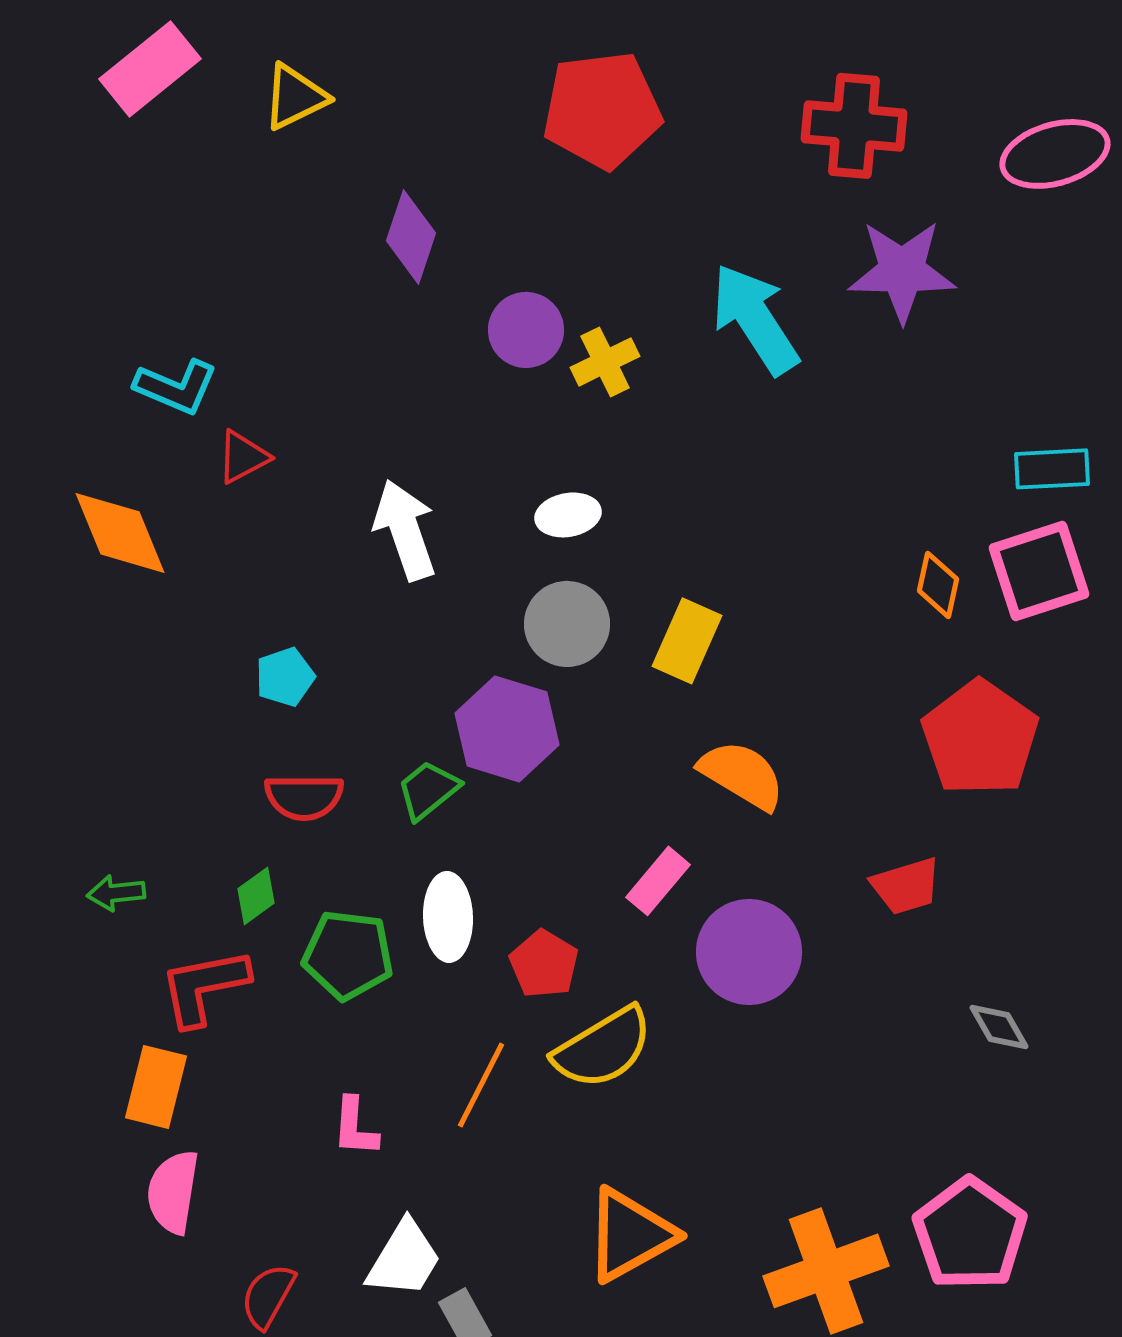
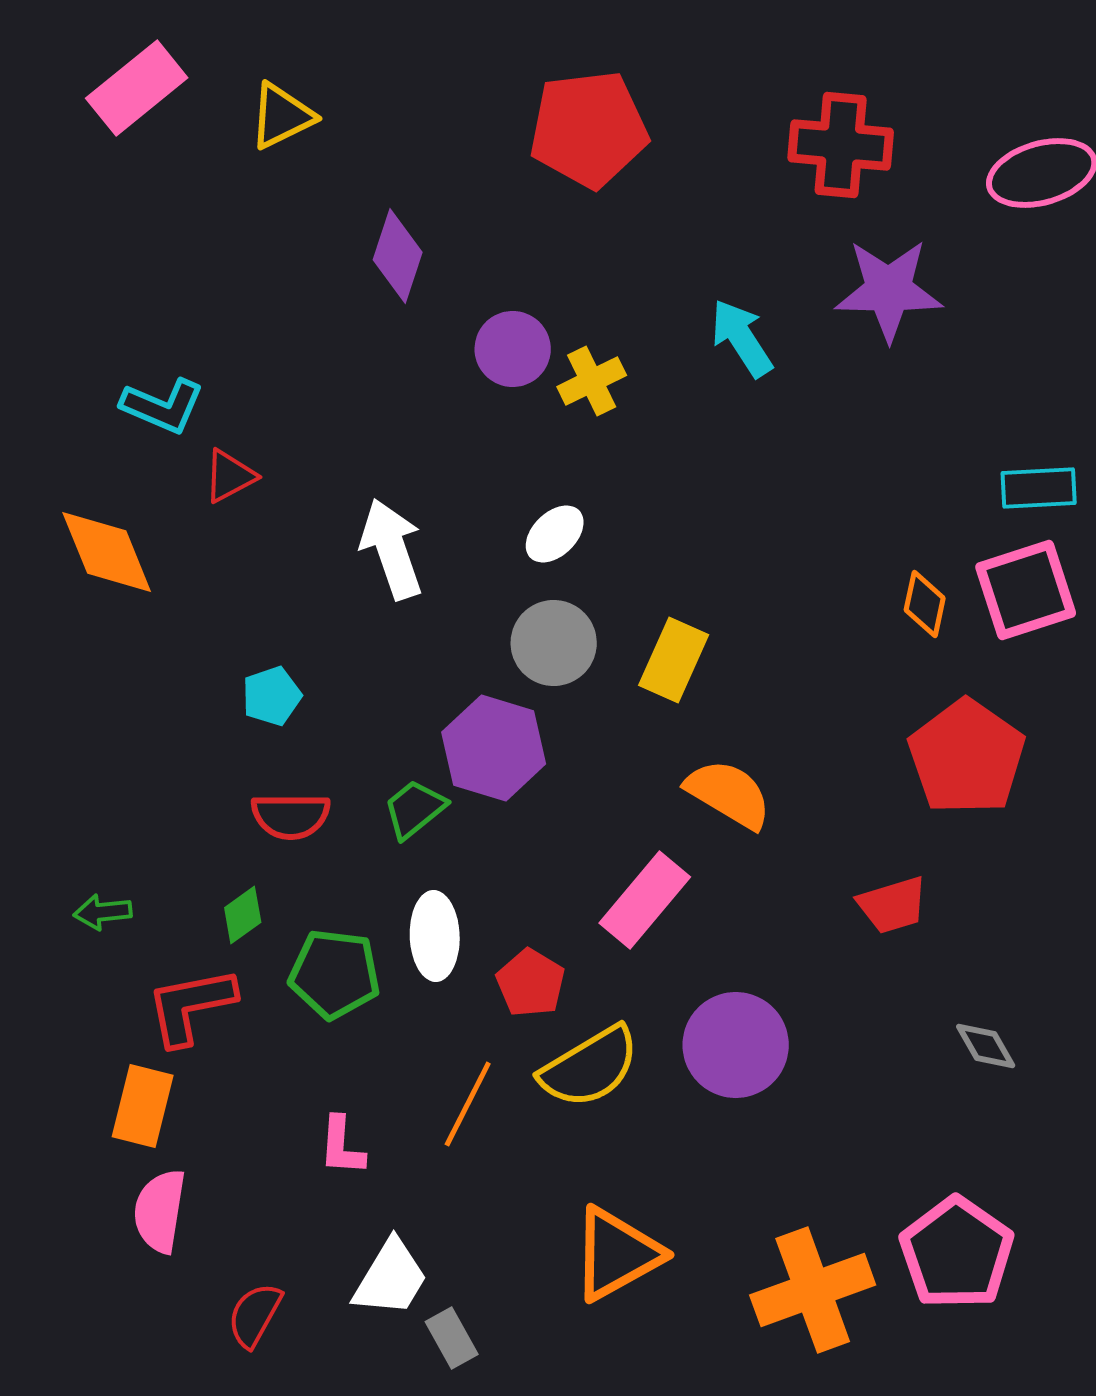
cyan arrow: (755, 319) -> (742, 338), size x0.7
white ellipse: (568, 515) -> (555, 534), turned -34
pink rectangle: (658, 881) -> (645, 900), size x1.4
purple circle: (749, 952) -> (736, 1045), moved

